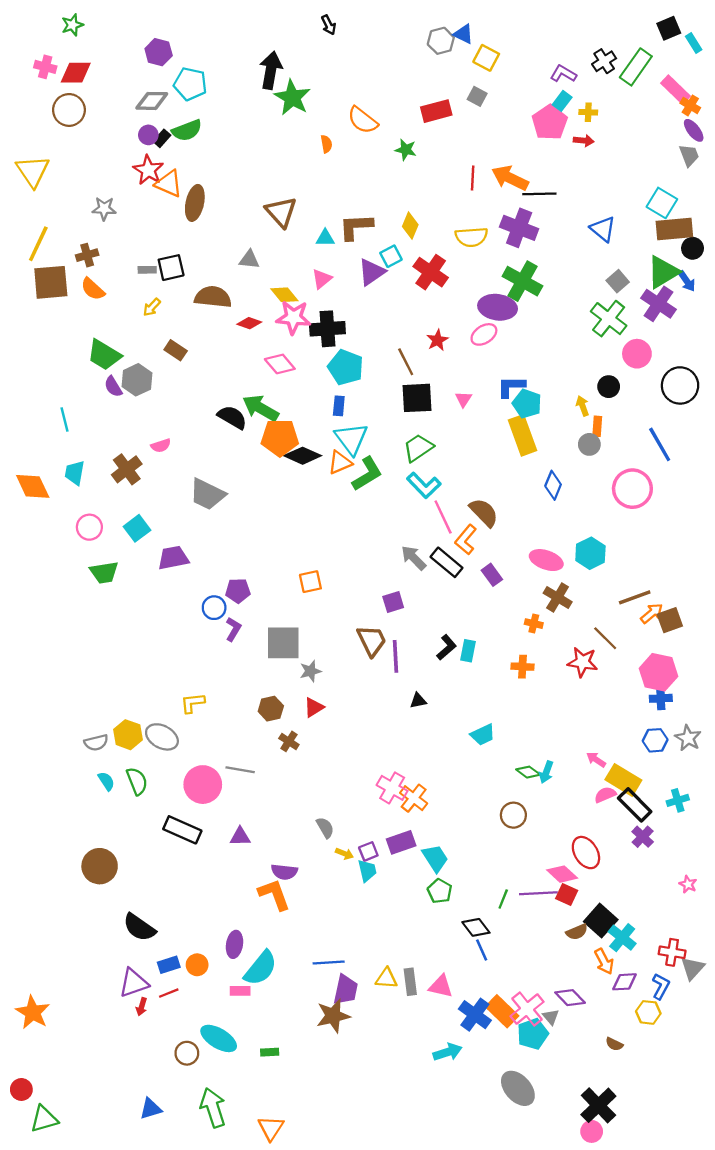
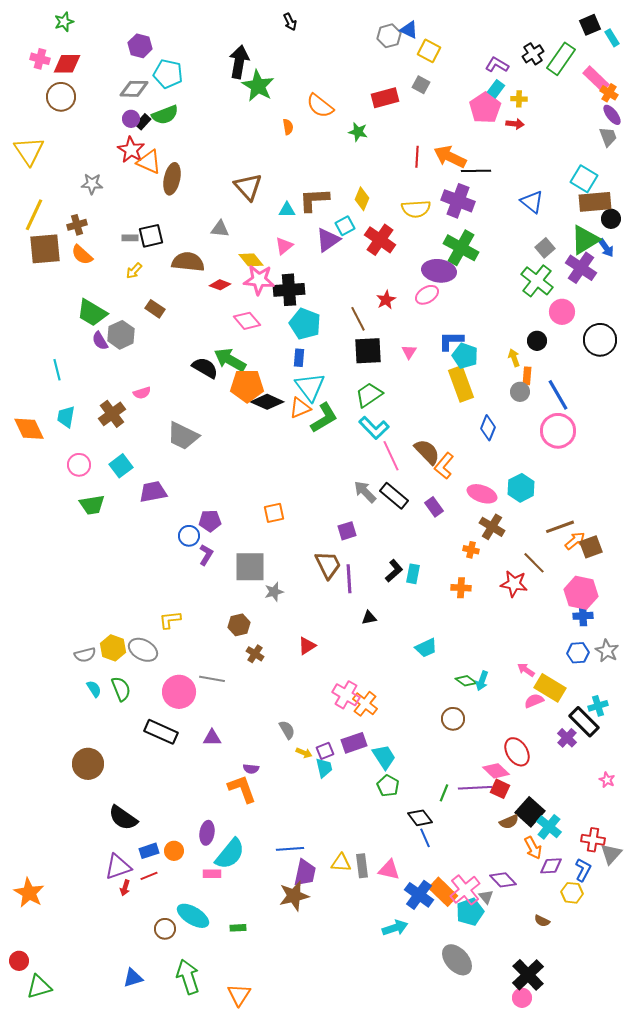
blue line: (660, 444) -> (558, 395), moved
orange L-shape: (466, 540) -> (444, 466), moved
red triangle: (314, 707) -> (307, 646), moved
black rectangle: (635, 805) -> (584, 722), moved
purple semicircle: (284, 872) -> (251, 769), size x0.7

